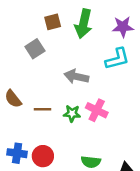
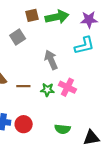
green arrow: (83, 24) -> (57, 17), turned -115
gray arrow: (76, 77) -> (51, 60), turned 54

